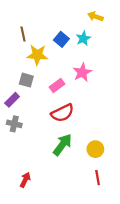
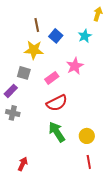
yellow arrow: (95, 16) -> (98, 14), moved, turned 88
brown line: (23, 34) -> (37, 25), moved
cyan star: (83, 38) -> (85, 36), moved
green arrow: (62, 145) -> (57, 132), turned -70

